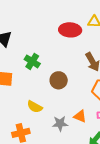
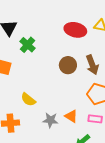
green cross: (32, 61) -> (28, 45), moved
brown circle: (59, 80) -> (68, 65), moved

